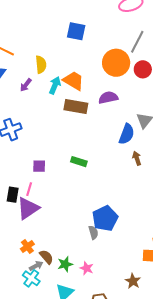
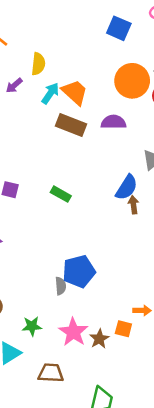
blue square: (76, 31) -> (119, 28), moved
blue semicircle: (127, 134) -> (127, 187), moved
green star: (65, 264) -> (32, 326), moved
pink star: (87, 268) -> (73, 332), moved, size x1.6
brown star: (133, 281) -> (99, 339), moved

